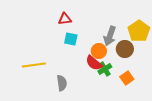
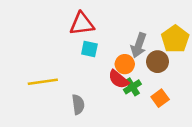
red triangle: (65, 19) -> (82, 24), size x1.5

